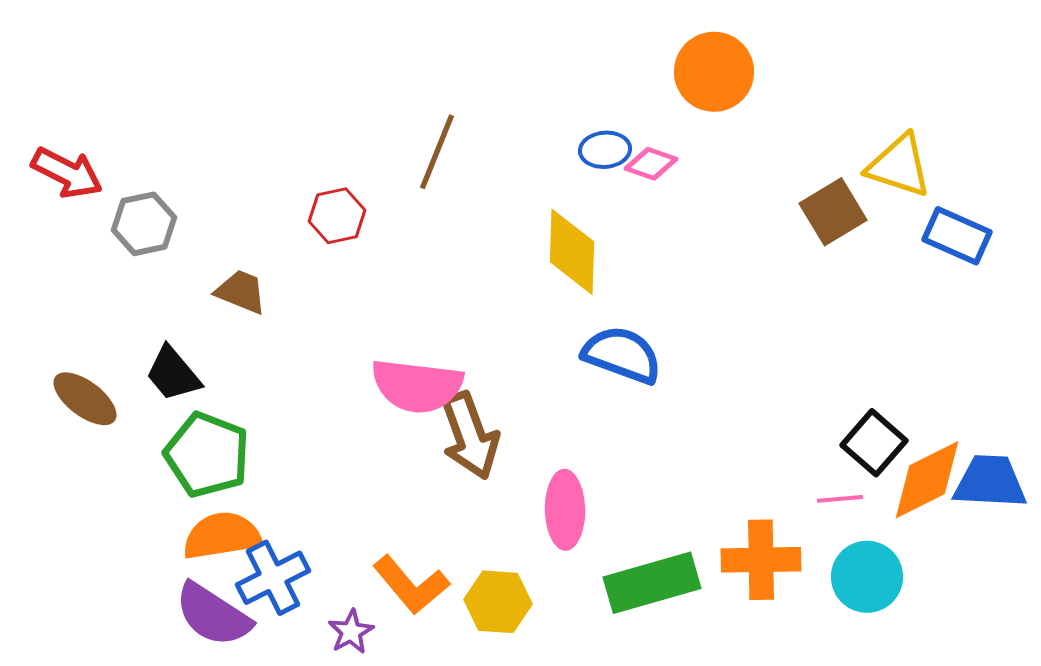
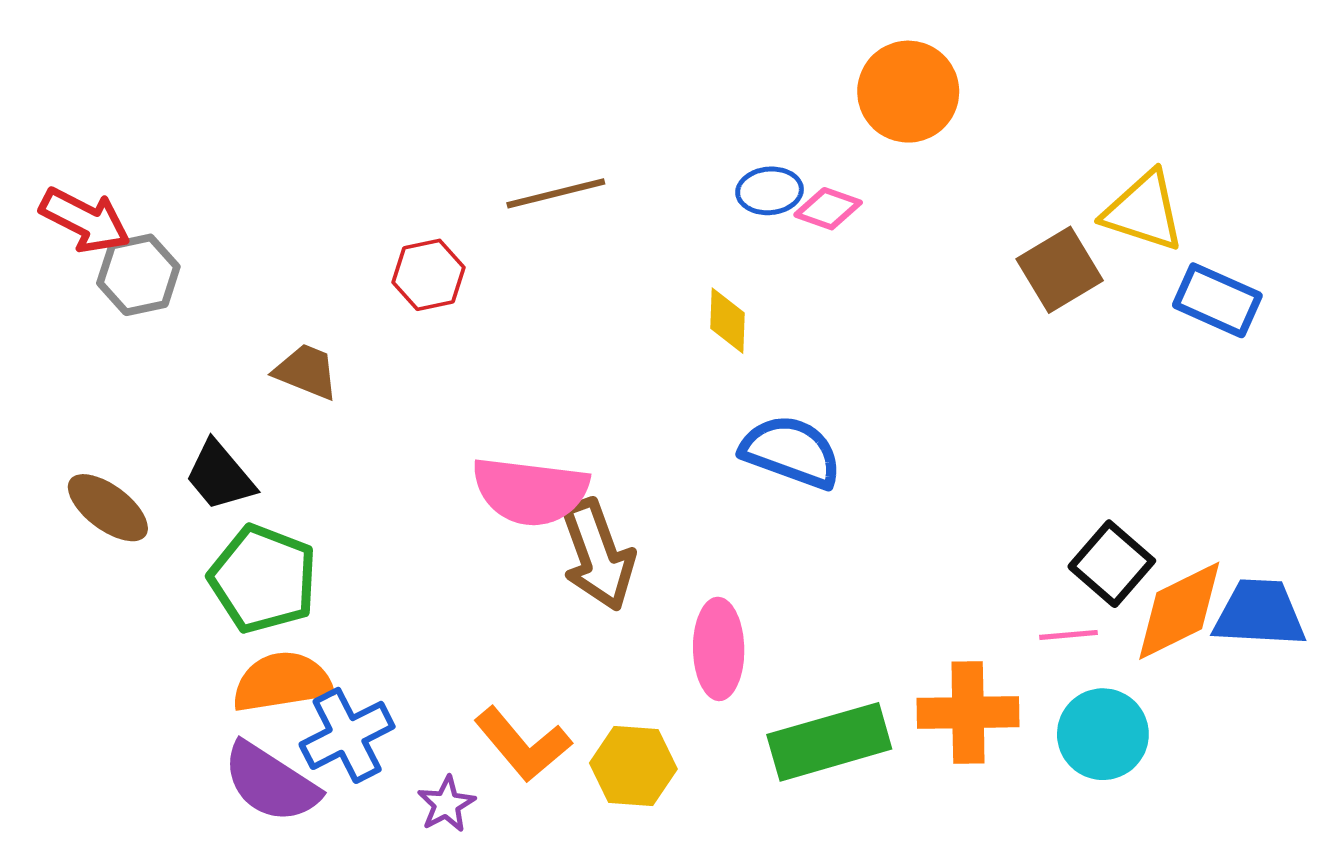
brown line: (437, 152) -> (556, 193), turned 54
gray hexagon: (144, 224) -> (138, 275), moved
yellow diamond: (572, 252) -> (728, 321), size x0.6

